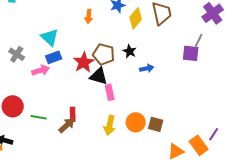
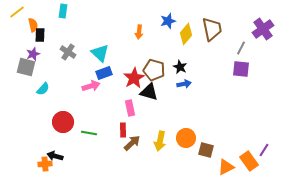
gray line: (199, 40) -> (241, 48), moved
gray cross: (17, 54) -> (68, 52), moved
blue arrow: (147, 68) -> (184, 84), moved
pink rectangle: (110, 92) -> (130, 108), moved
brown square: (156, 124) -> (206, 150), moved
brown arrow: (67, 125) -> (132, 143), moved

